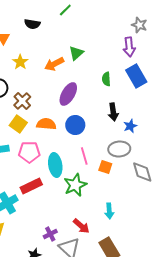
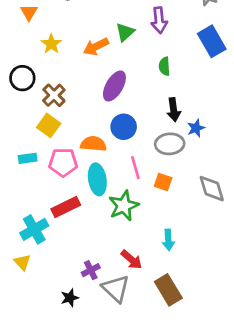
purple arrow: (129, 47) -> (159, 20), moved
blue rectangle: (136, 76) -> (212, 41), moved
orange semicircle: (46, 124) -> (93, 144), moved
gray ellipse: (119, 149) -> (170, 144), moved

